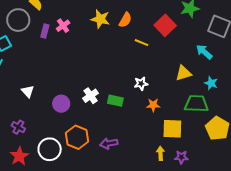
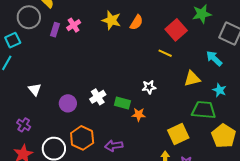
yellow line: (142, 43) -> (165, 53), moved
orange star: (153, 105) -> (139, 115), moved
yellow square: (172, 129) -> (178, 134), turned -30

